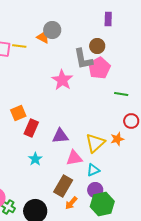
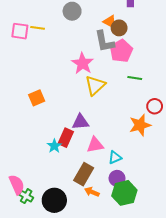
orange triangle: (43, 37) -> (110, 22), moved
green line: (121, 94) -> (135, 78), moved
red rectangle: (31, 128) -> (66, 138), moved
orange star: (117, 139) -> (140, 125), size x1.5
yellow triangle: (95, 143) -> (95, 85), moved
orange arrow: (71, 203) -> (92, 192), turned 72

